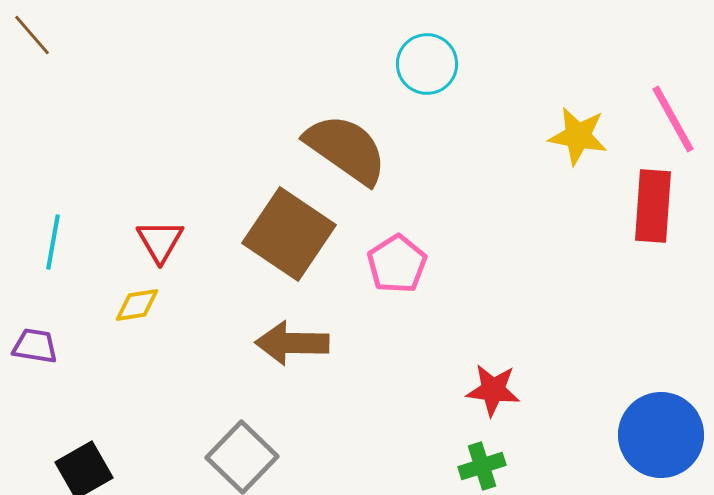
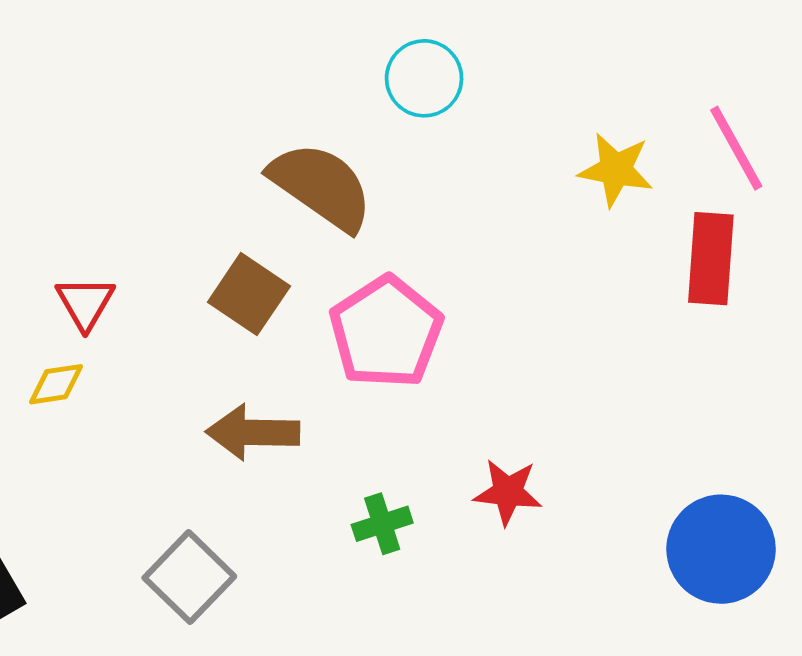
brown square: (289, 234) -> (249, 294), size x0.7
pink pentagon: (397, 264) -> (386, 332), size x1.5
green cross: (482, 466) -> (382, 524), moved

